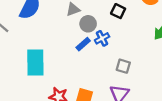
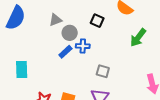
blue cross: (102, 38) -> (83, 46), turned 32
cyan rectangle: (35, 63) -> (22, 70), size x0.7

